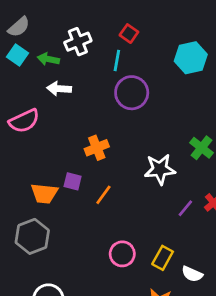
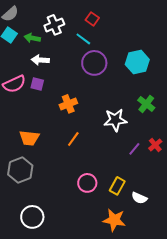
cyan hexagon: (191, 58) -> (137, 62), moved
cyan line: (117, 60) -> (83, 39), turned -63
purple square: (73, 181) -> (37, 84), moved

